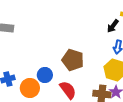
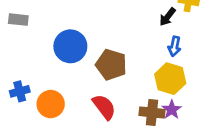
blue circle: (45, 75) -> (70, 46), moved, size x1.5

